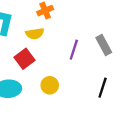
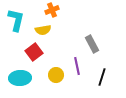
gray rectangle: (104, 45) -> (92, 44), moved
purple line: (74, 50) -> (77, 66), moved, turned -30

